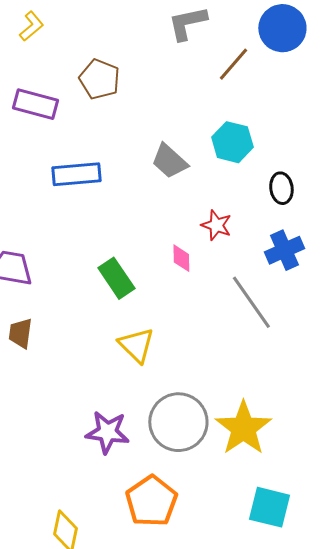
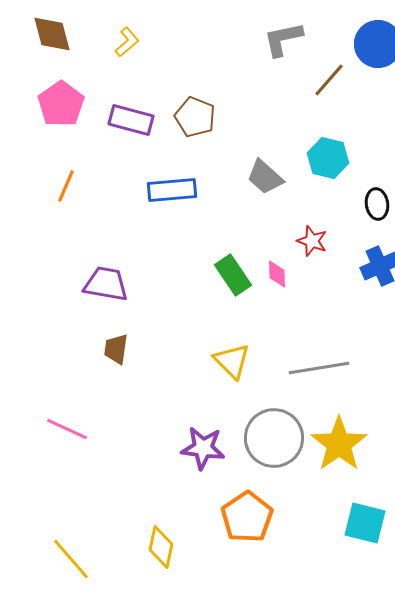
brown pentagon: (99, 79) -> (195, 117), moved
green rectangle: (116, 278) -> (233, 275), moved
gray line: (251, 302) -> (319, 368), moved, turned -64

